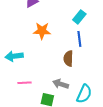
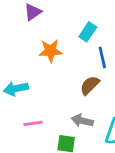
cyan rectangle: (79, 17) -> (88, 32), moved
brown semicircle: (68, 59) -> (90, 85), turned 49

